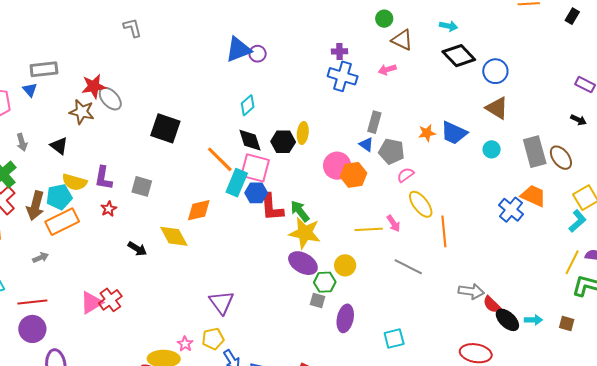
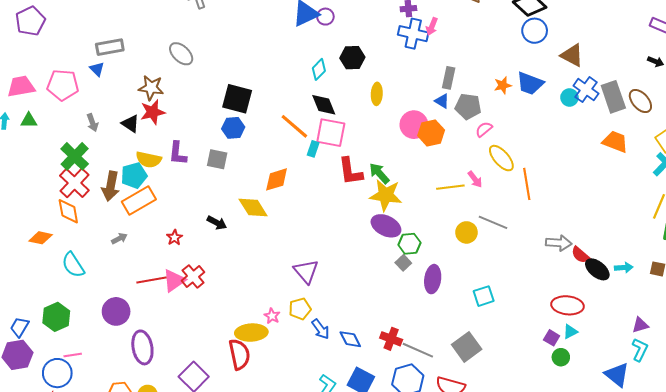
pink arrow: (387, 70) -> (432, 27), moved, turned -48
blue circle: (495, 71) -> (535, 31), moved
red star: (94, 86) -> (153, 112), moved
gray ellipse: (110, 99) -> (181, 54), moved
black hexagon: (283, 142) -> (352, 58), moved
cyan rectangle: (237, 183) -> (313, 149), size x0.6
blue hexagon: (256, 193) -> (233, 128), moved
red star: (109, 209) -> (174, 238), moved
blue cross: (511, 210) -> (586, 90), moved
yellow circle: (345, 265) -> (466, 232), moved
gray square: (317, 301) -> (403, 263), turned 35
red line: (32, 302) -> (151, 280), moved

